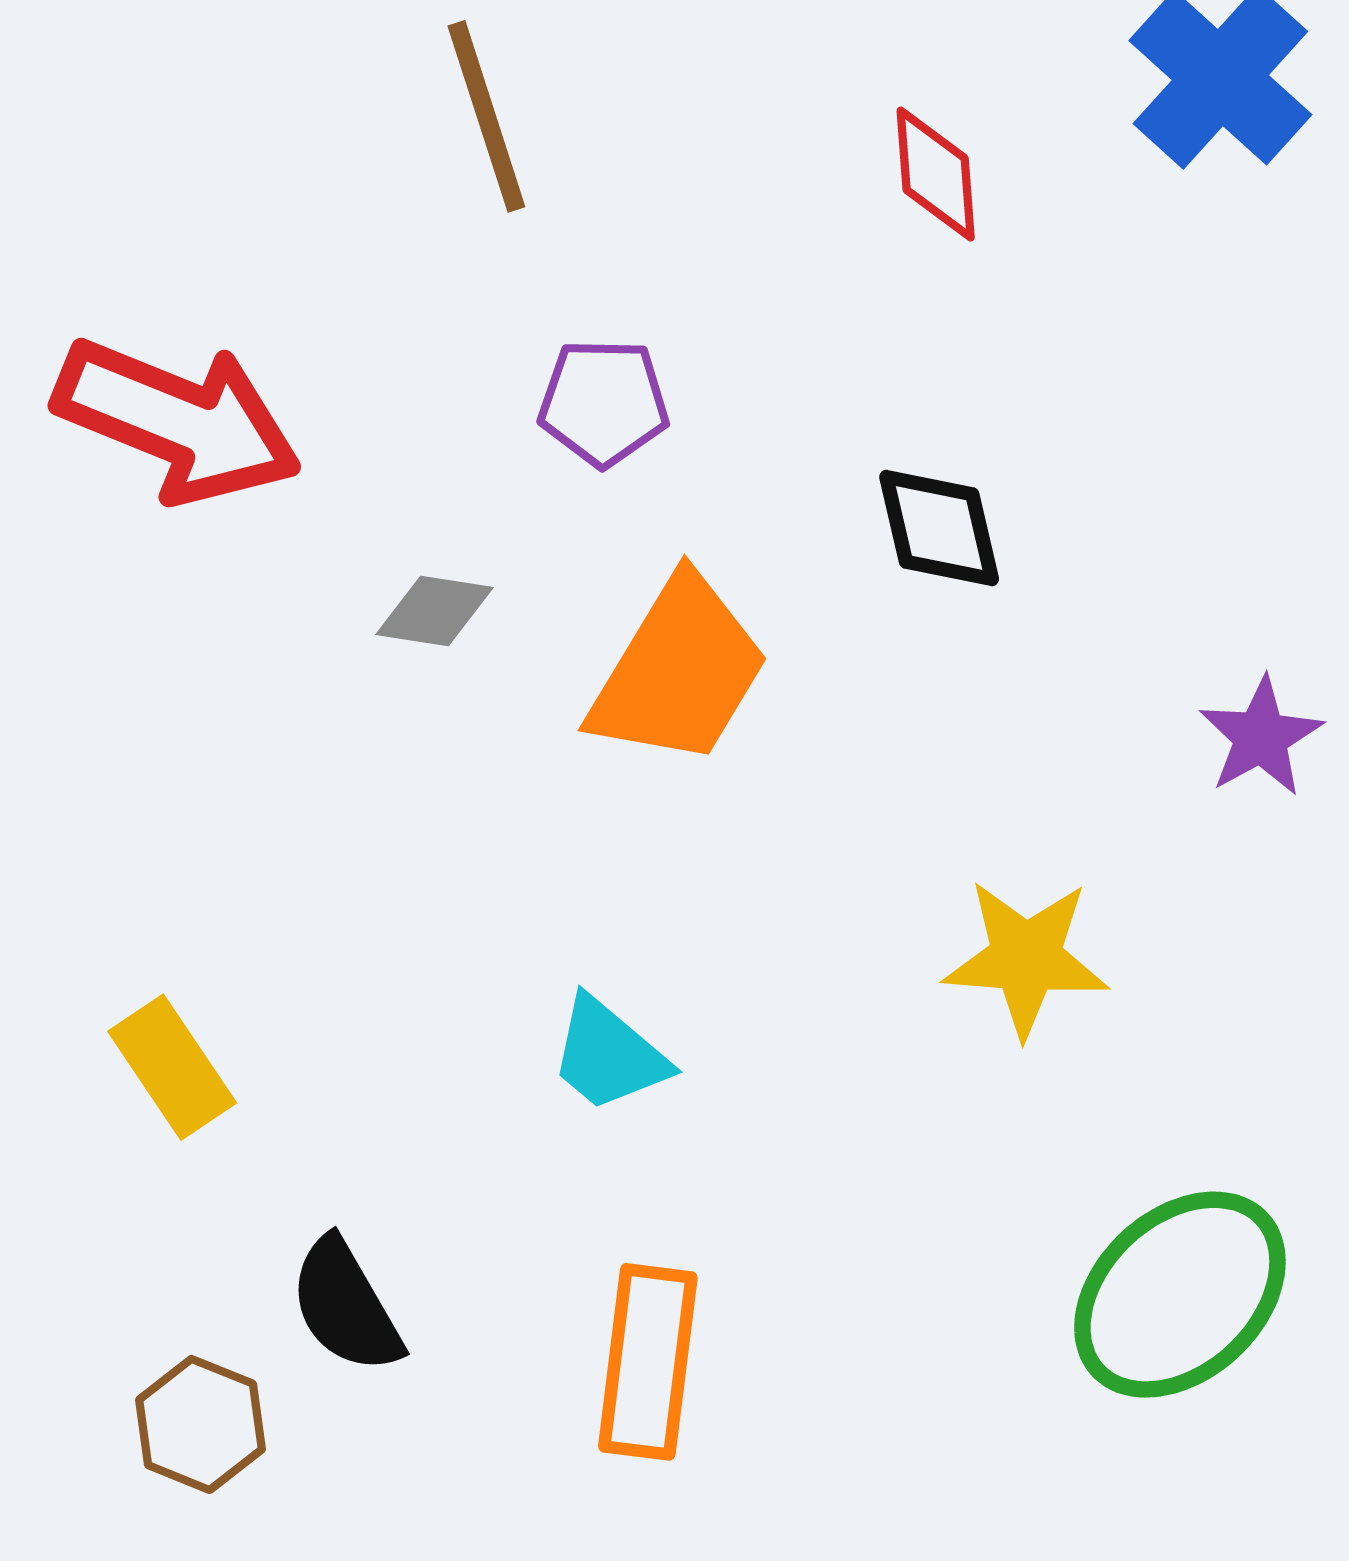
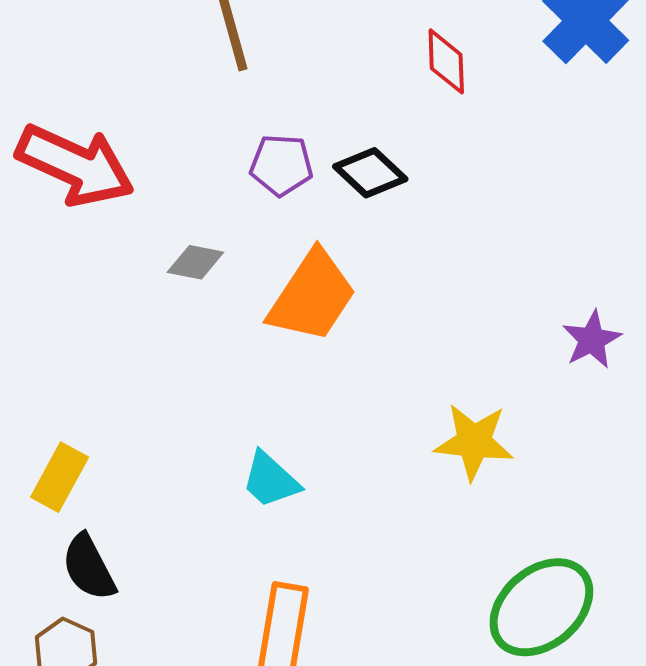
black diamond: (939, 528) -> (370, 173), moved, turned -36
yellow rectangle: (172, 1067) -> (60, 477), turned 60
black semicircle: (346, 1306) -> (89, 567), moved

